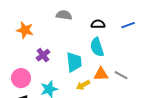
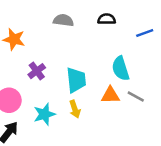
black semicircle: (98, 24) -> (107, 19), moved
cyan semicircle: (97, 47) -> (121, 69), moved
yellow arrow: (83, 85) -> (75, 109), moved, turned -80

